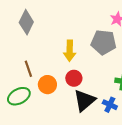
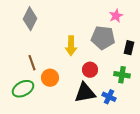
red circle: (74, 78) -> (90, 70), moved
black triangle: (84, 100) -> (85, 93), turned 30

